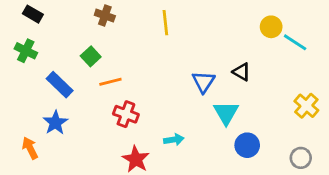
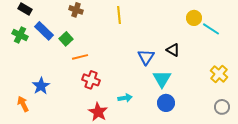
blue rectangle: (60, 85) -> (44, 31), moved
blue circle: (247, 145) -> (166, 103), moved
gray circle: (301, 158) -> (222, 107), moved

